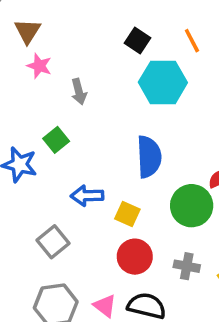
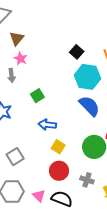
gray arrow: (79, 92) -> (11, 75), moved
green square: (56, 140) -> (37, 96), moved
blue semicircle: (149, 157) -> (89, 106), moved, turned -50
blue arrow: (87, 196) -> (47, 125), moved

